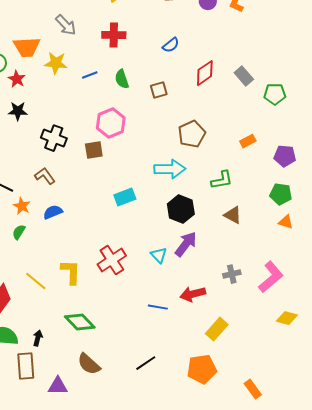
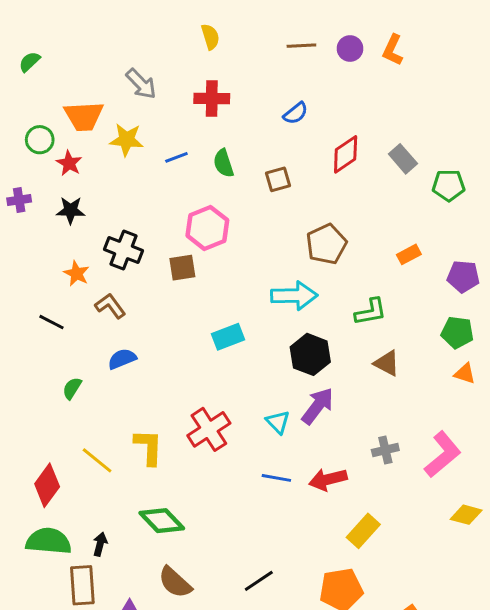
orange star: (22, 206) -> (76, 274), moved
blue line: (158, 307) -> (276, 478), moved

